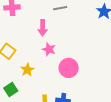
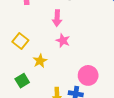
pink circle: (69, 68) -> (88, 75), moved

